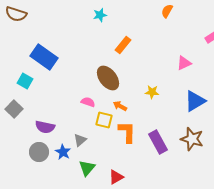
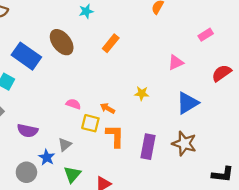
brown ellipse: (108, 78) -> (62, 42), moved
purple rectangle: (158, 142) -> (148, 147), turned 40
gray circle: (39, 152) -> (26, 172), moved

